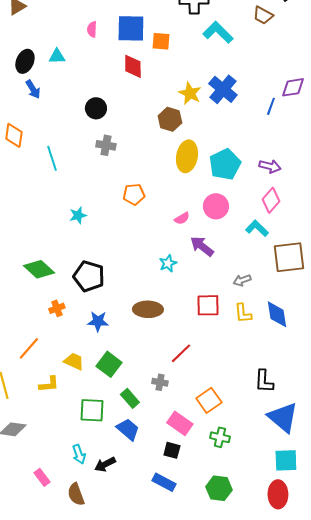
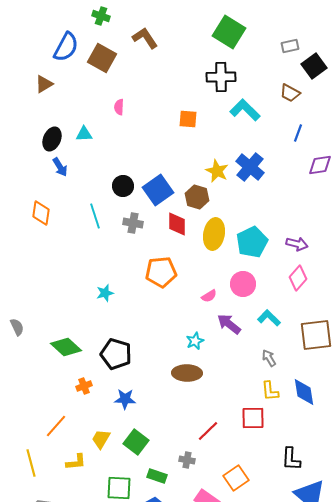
blue square: (131, 28) -> (158, 190), moved, turned -36
red diamond: (133, 66) -> (177, 224), moved
blue line: (271, 106) -> (298, 133), moved
cyan line: (52, 158) -> (95, 216), moved
orange pentagon: (134, 194) -> (161, 272), size x1.4
cyan L-shape: (257, 228) -> (269, 318), moved
gray arrow: (242, 280) -> (269, 358), turned 78
red square: (208, 305) -> (253, 418), moved
brown ellipse: (148, 309) -> (187, 373), moved
yellow trapezoid: (74, 361) -> (101, 439), turned -85
green rectangle: (130, 398) -> (157, 476), turned -30

